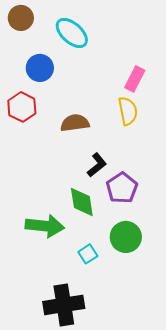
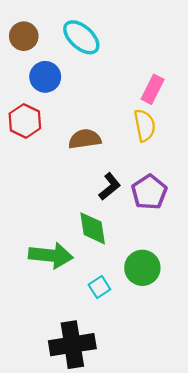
brown circle: (21, 18) -> (24, 36), moved
purple pentagon: (122, 188) -> (149, 192), moved

